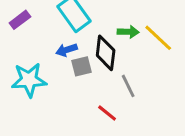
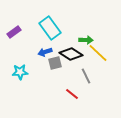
yellow line: (158, 38) -> (98, 53), moved
black diamond: (106, 53) -> (71, 54), turned -65
cyan star: (29, 80) -> (20, 72), size x0.7

